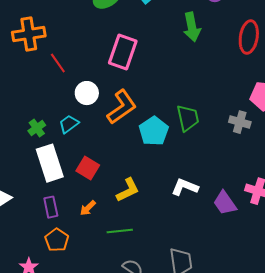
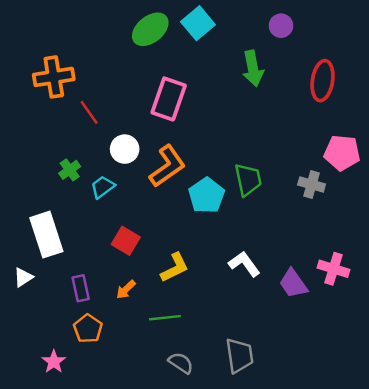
green cross: (37, 128) -> (70, 170), moved
white rectangle: (50, 163) -> (46, 235), moved
white L-shape: (185, 187) -> (244, 264), turned 32

